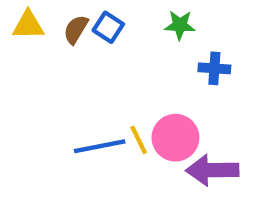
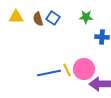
brown semicircle: (76, 29) -> (38, 19), turned -48

